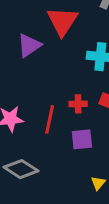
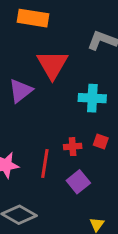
purple square: (82, 139) -> (78, 182), turned -30

